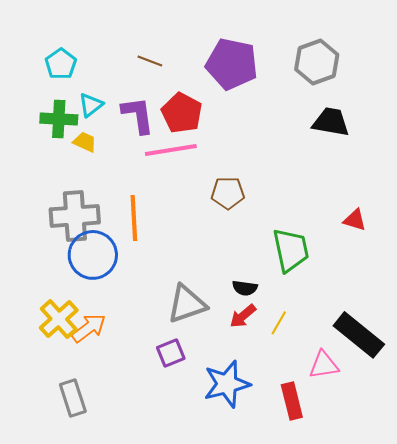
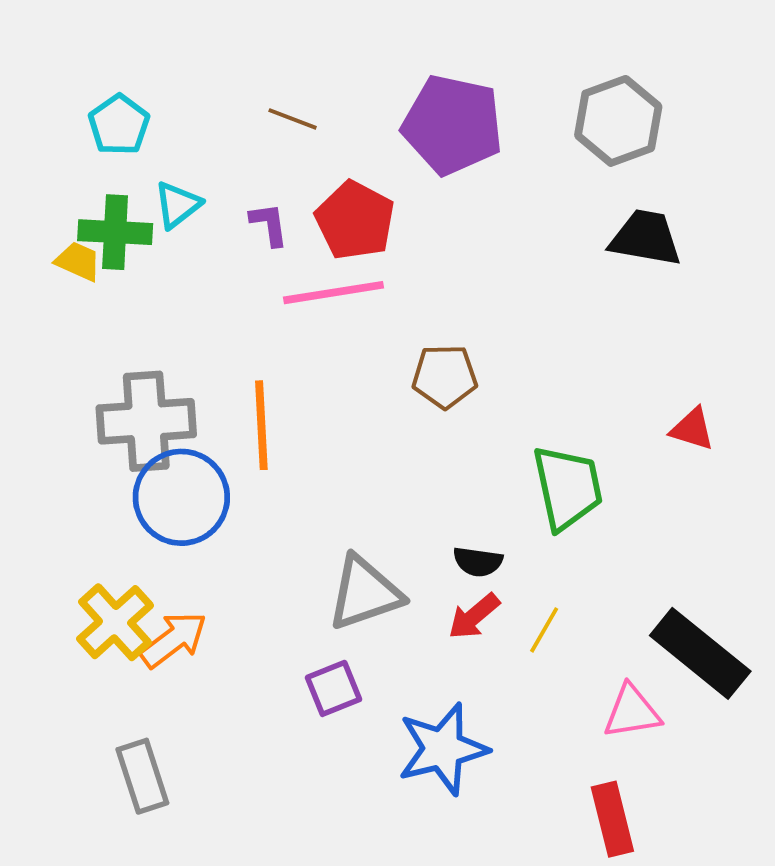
purple L-shape: (138, 115) -> (269, 224), size x0.6
yellow trapezoid: (85, 142) -> (78, 261), moved
red rectangle: (292, 401) -> (612, 819), moved

